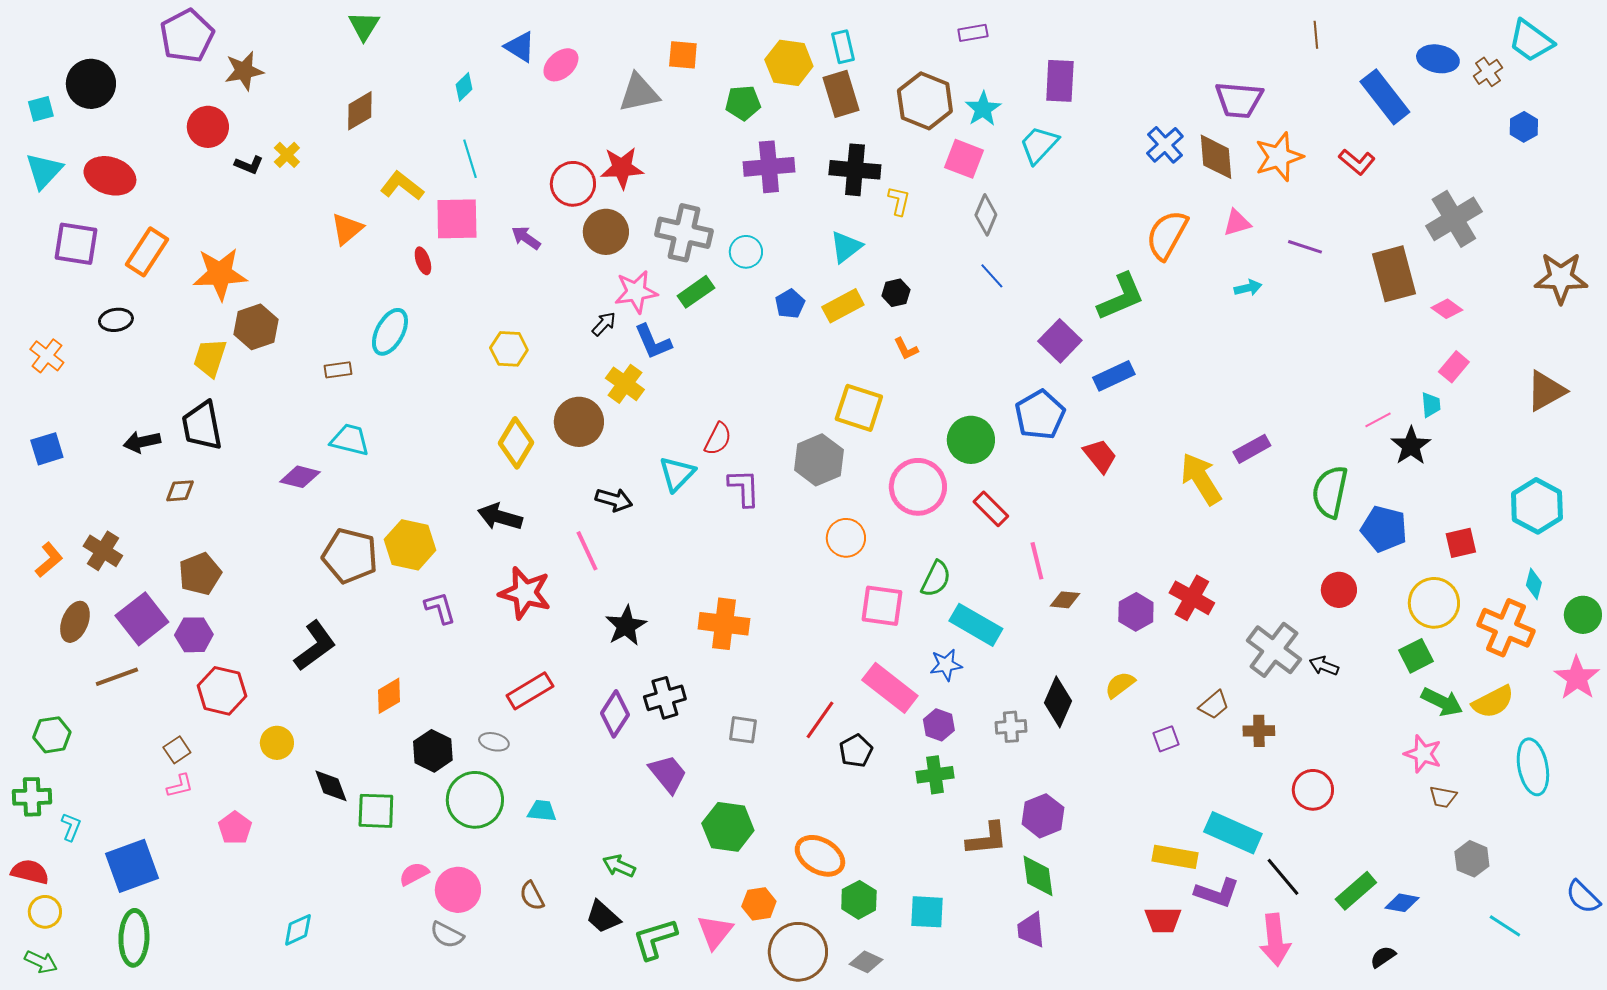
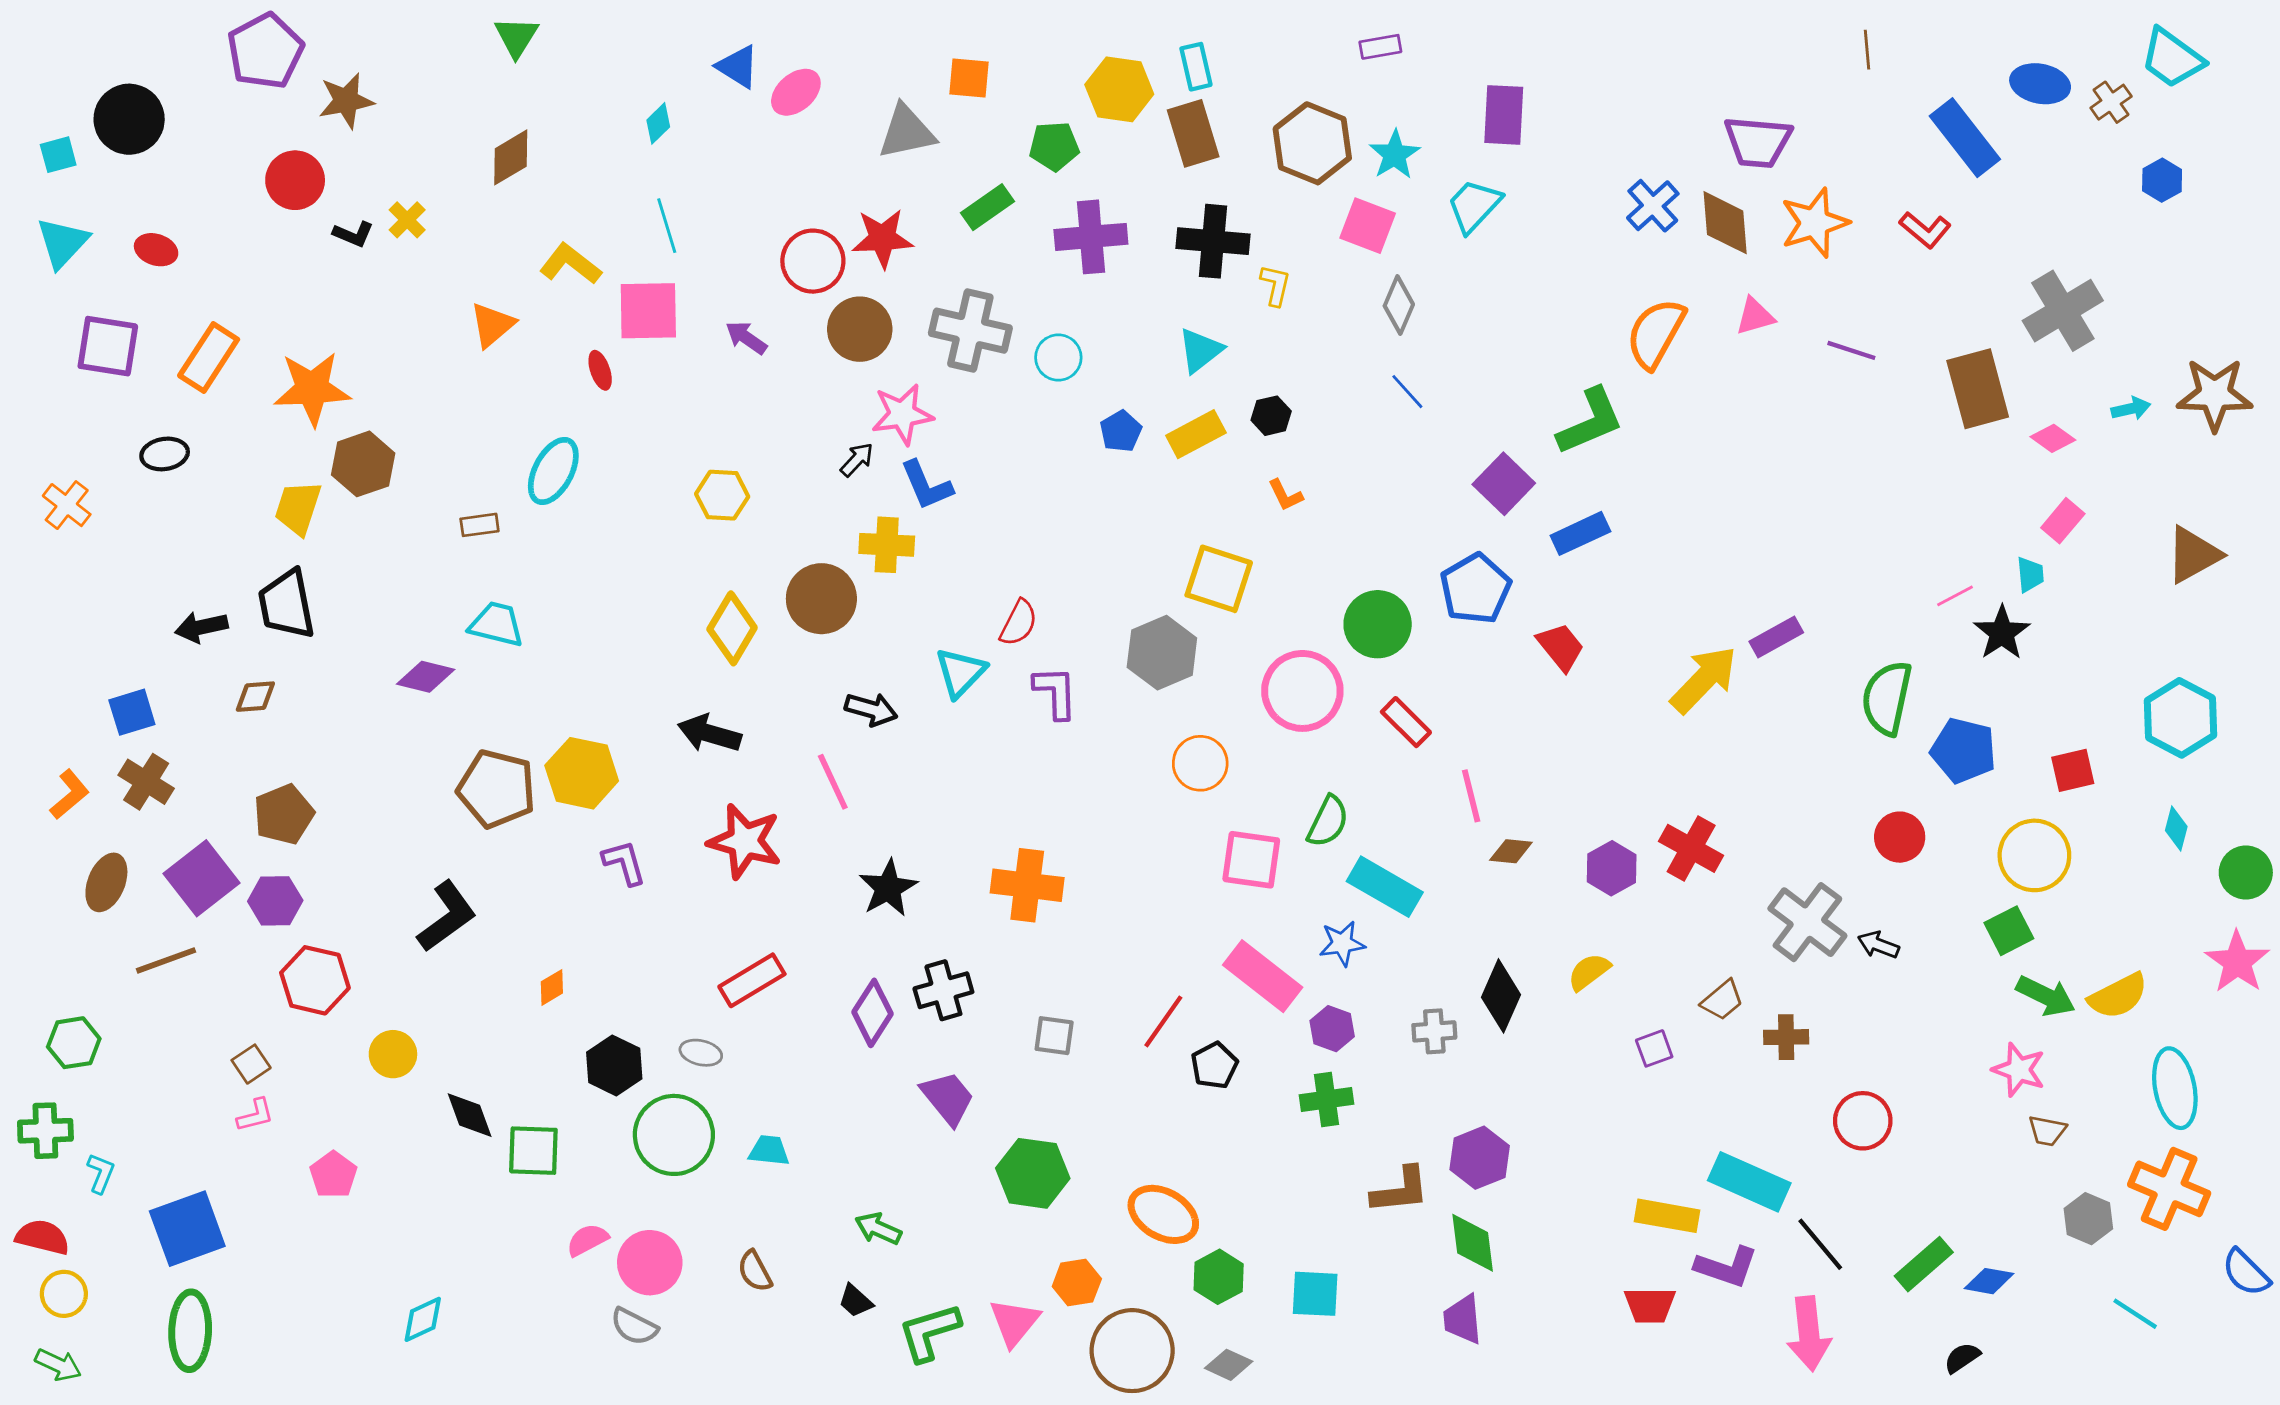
red ellipse: (110, 176) -> (156, 250), size x0.6
cyan arrow: (1248, 288) -> (2131, 409), moved
green rectangle: (696, 292) -> (987, 207), moved
yellow cross: (625, 384) -> (887, 545), turned -33
blue square: (47, 449) -> (132, 712), moved
yellow arrow: (1201, 479) -> (1704, 680), turned 76
orange cross: (1506, 628) -> (2169, 1189), moved
orange diamond: (389, 696) -> (552, 987), size x0.7
black trapezoid: (603, 917) -> (855, 1301), size x0.7

